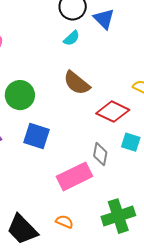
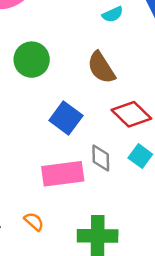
blue square: (37, 136) -> (66, 118), moved
gray diamond: (100, 154) -> (101, 158), turned -30

